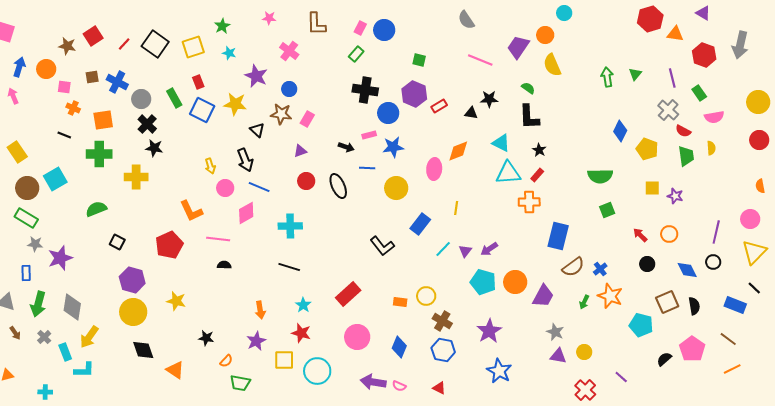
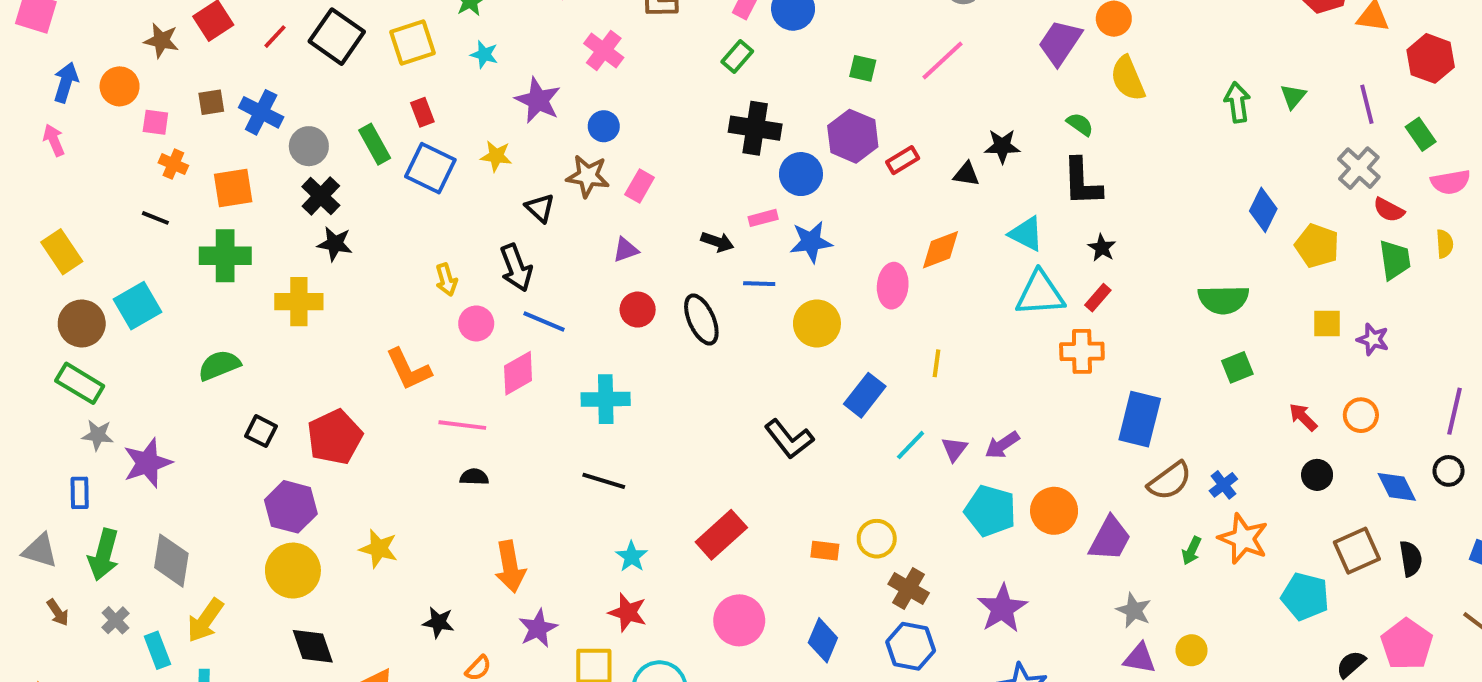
pink line: (480, 60) -> (942, 60), moved, turned -65
yellow star: (235, 104) -> (496, 156), size x0.7
red pentagon: (169, 245) -> (335, 437), moved
orange arrow: (260, 310) -> (510, 567), moved, size x1.4

